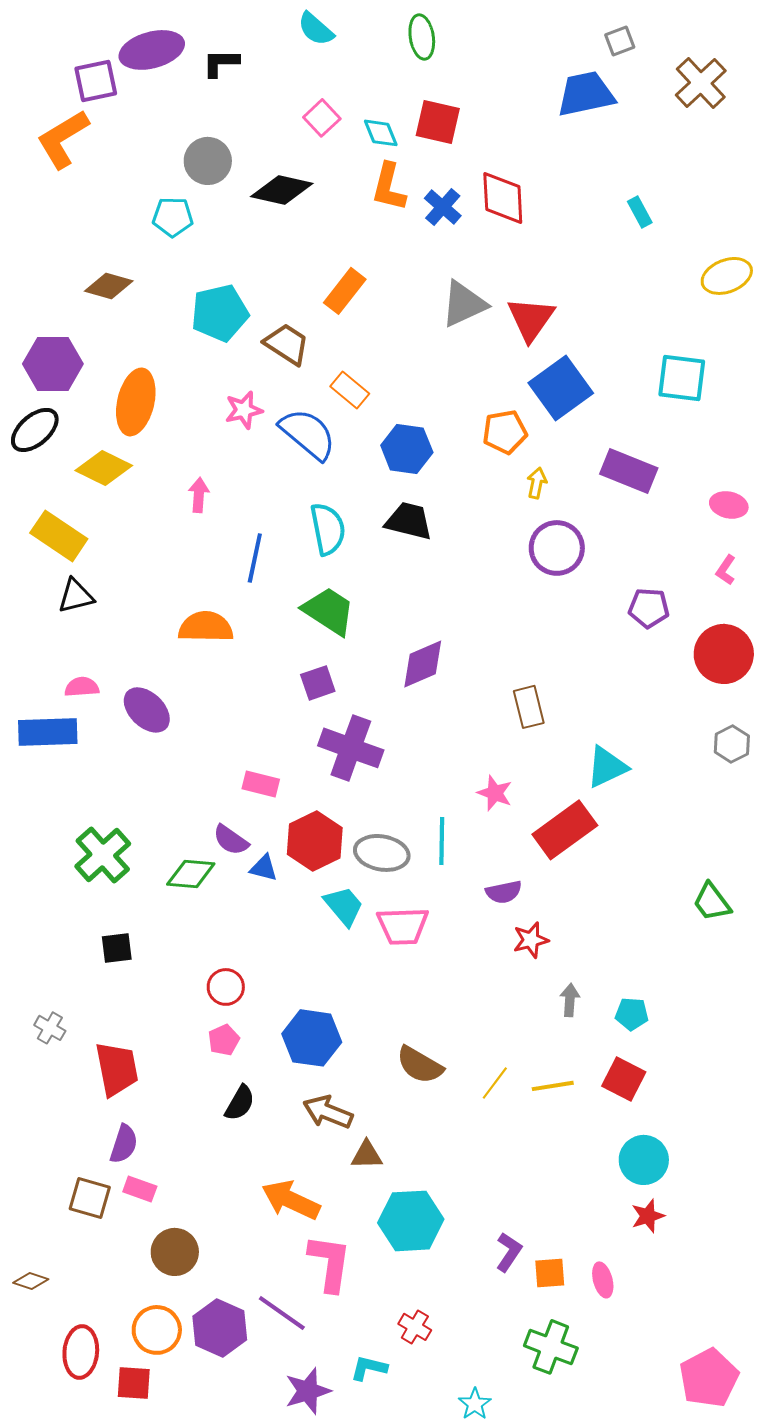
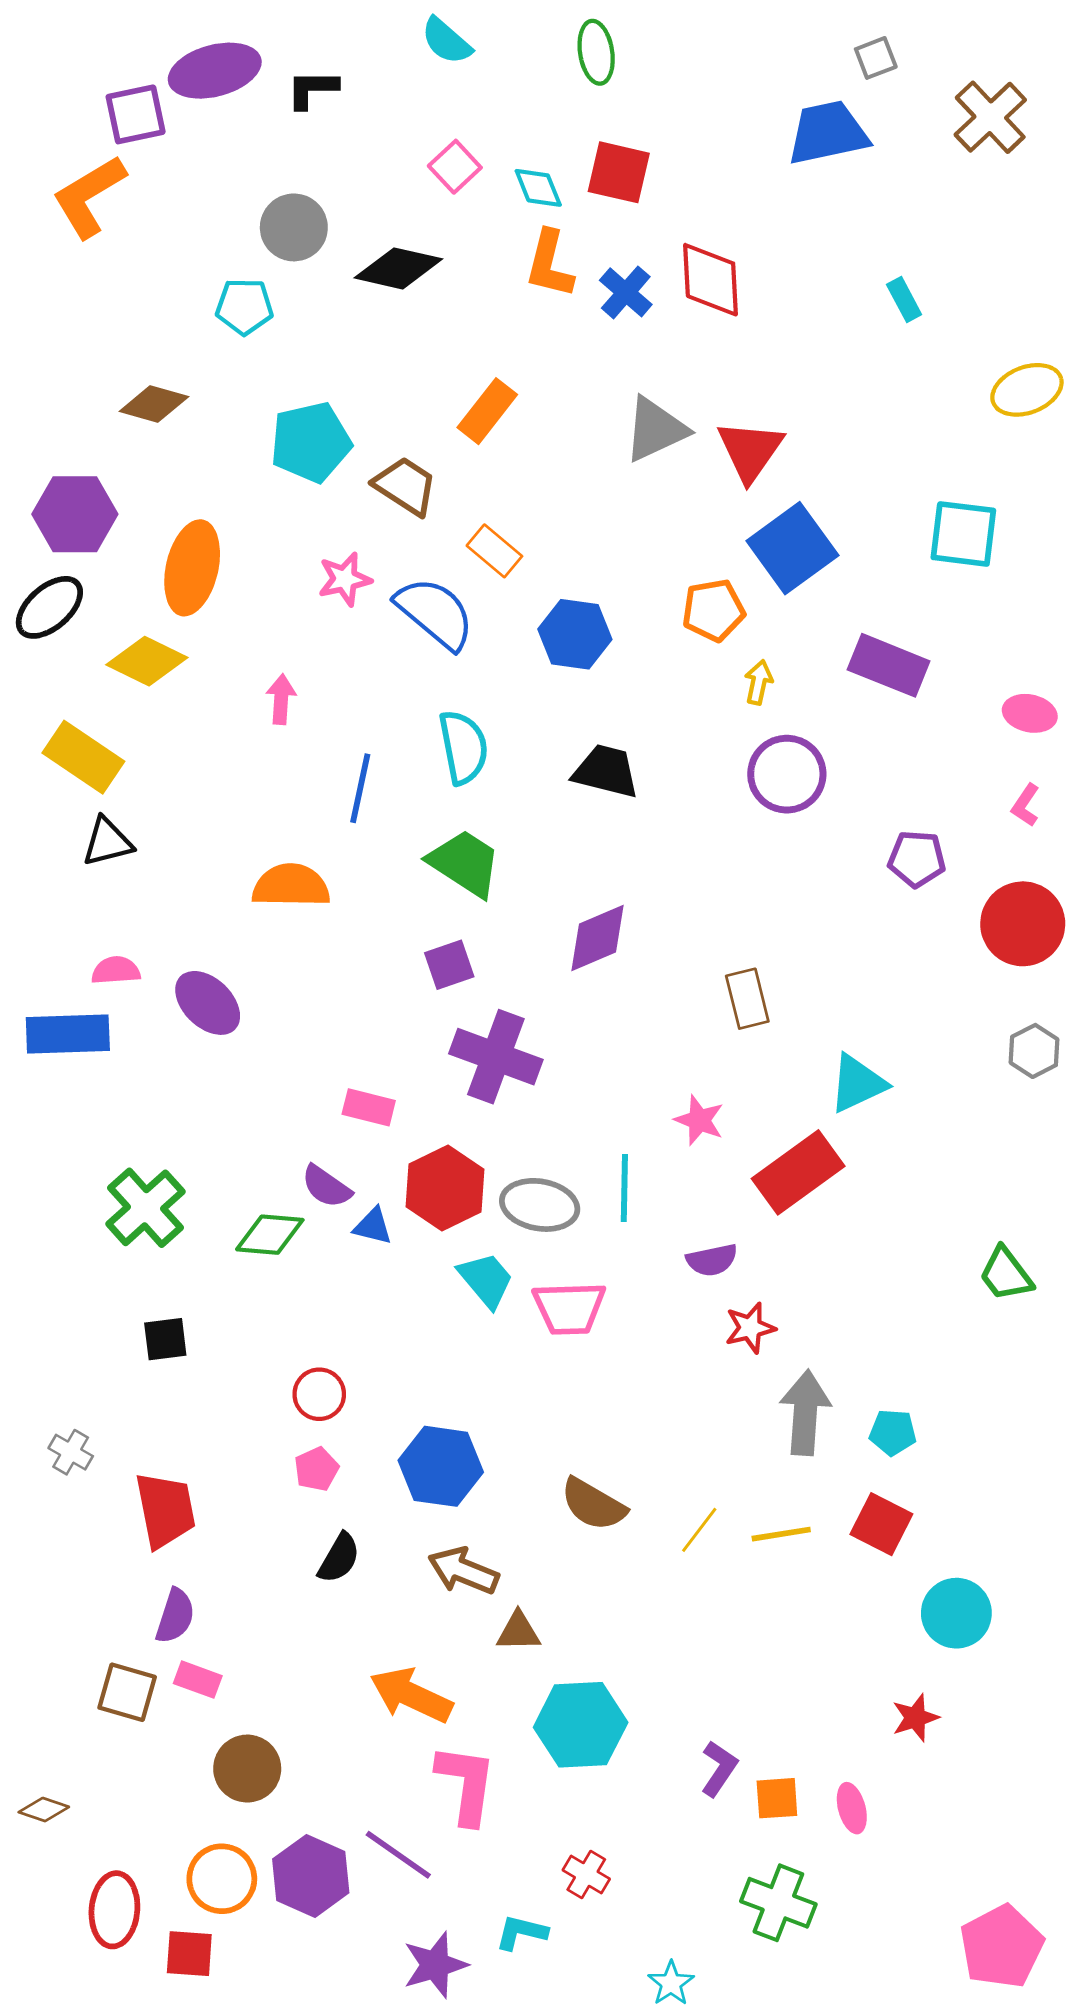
black trapezoid: (409, 521) -> (606, 771), moved
gray arrow: (570, 1000) -> (805, 1413), size x1.8
cyan circle: (644, 1160) -> (956, 1613), moved

